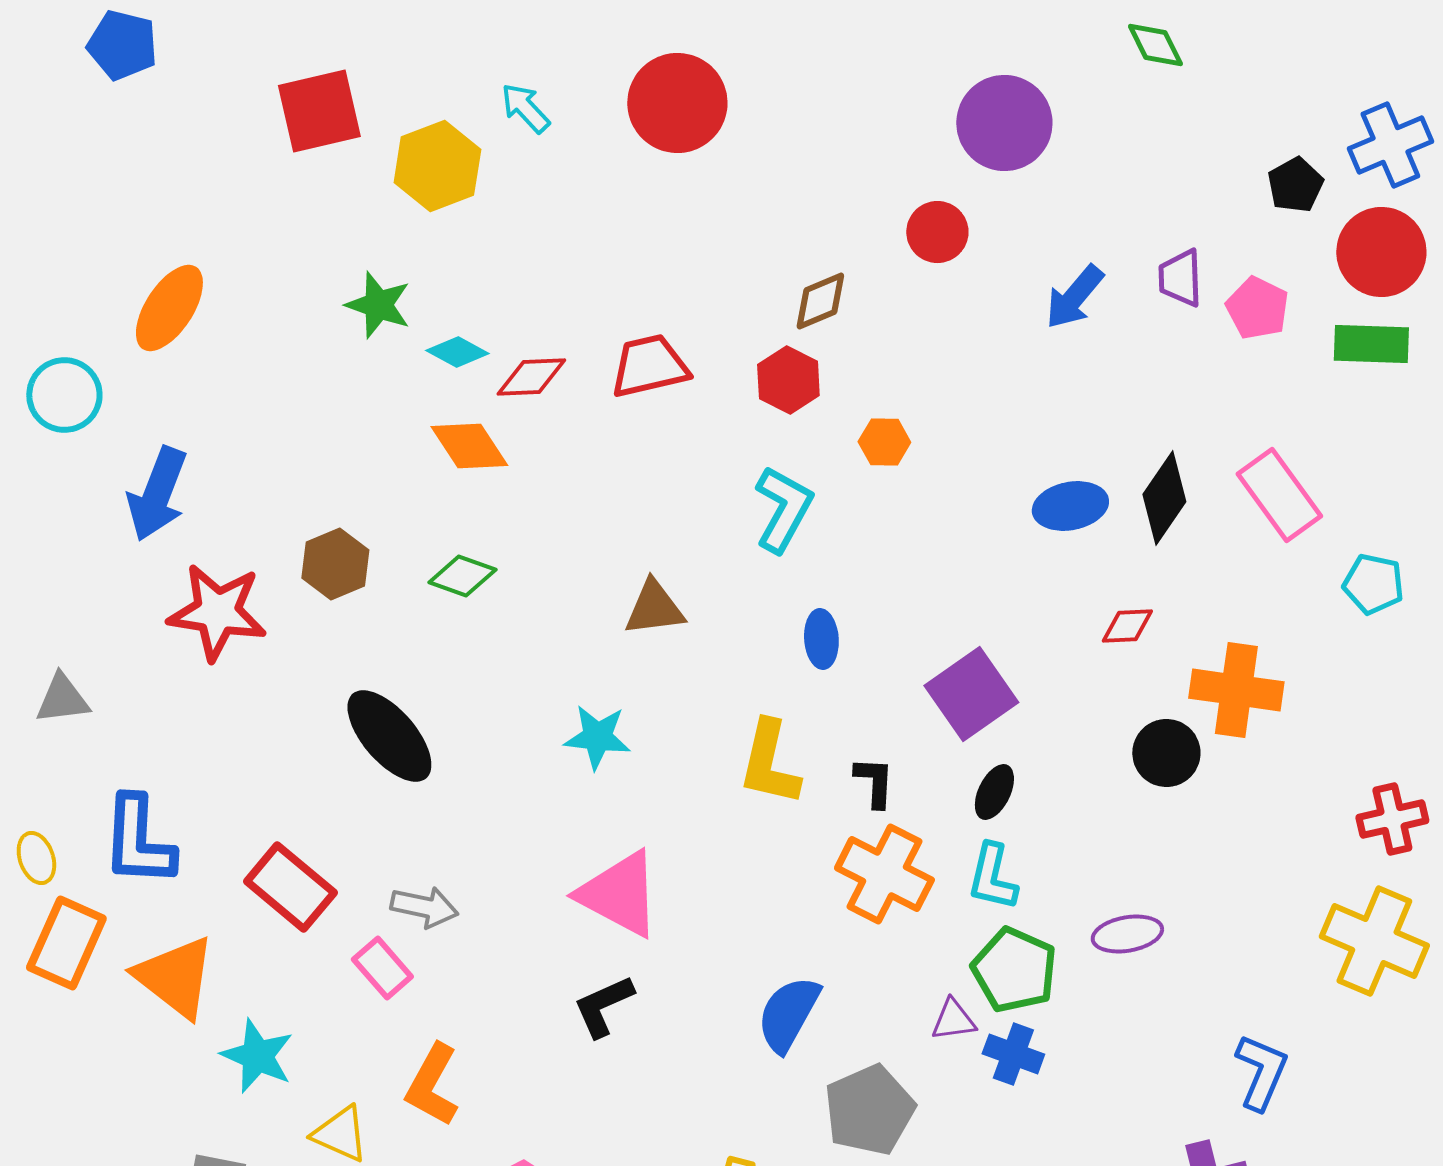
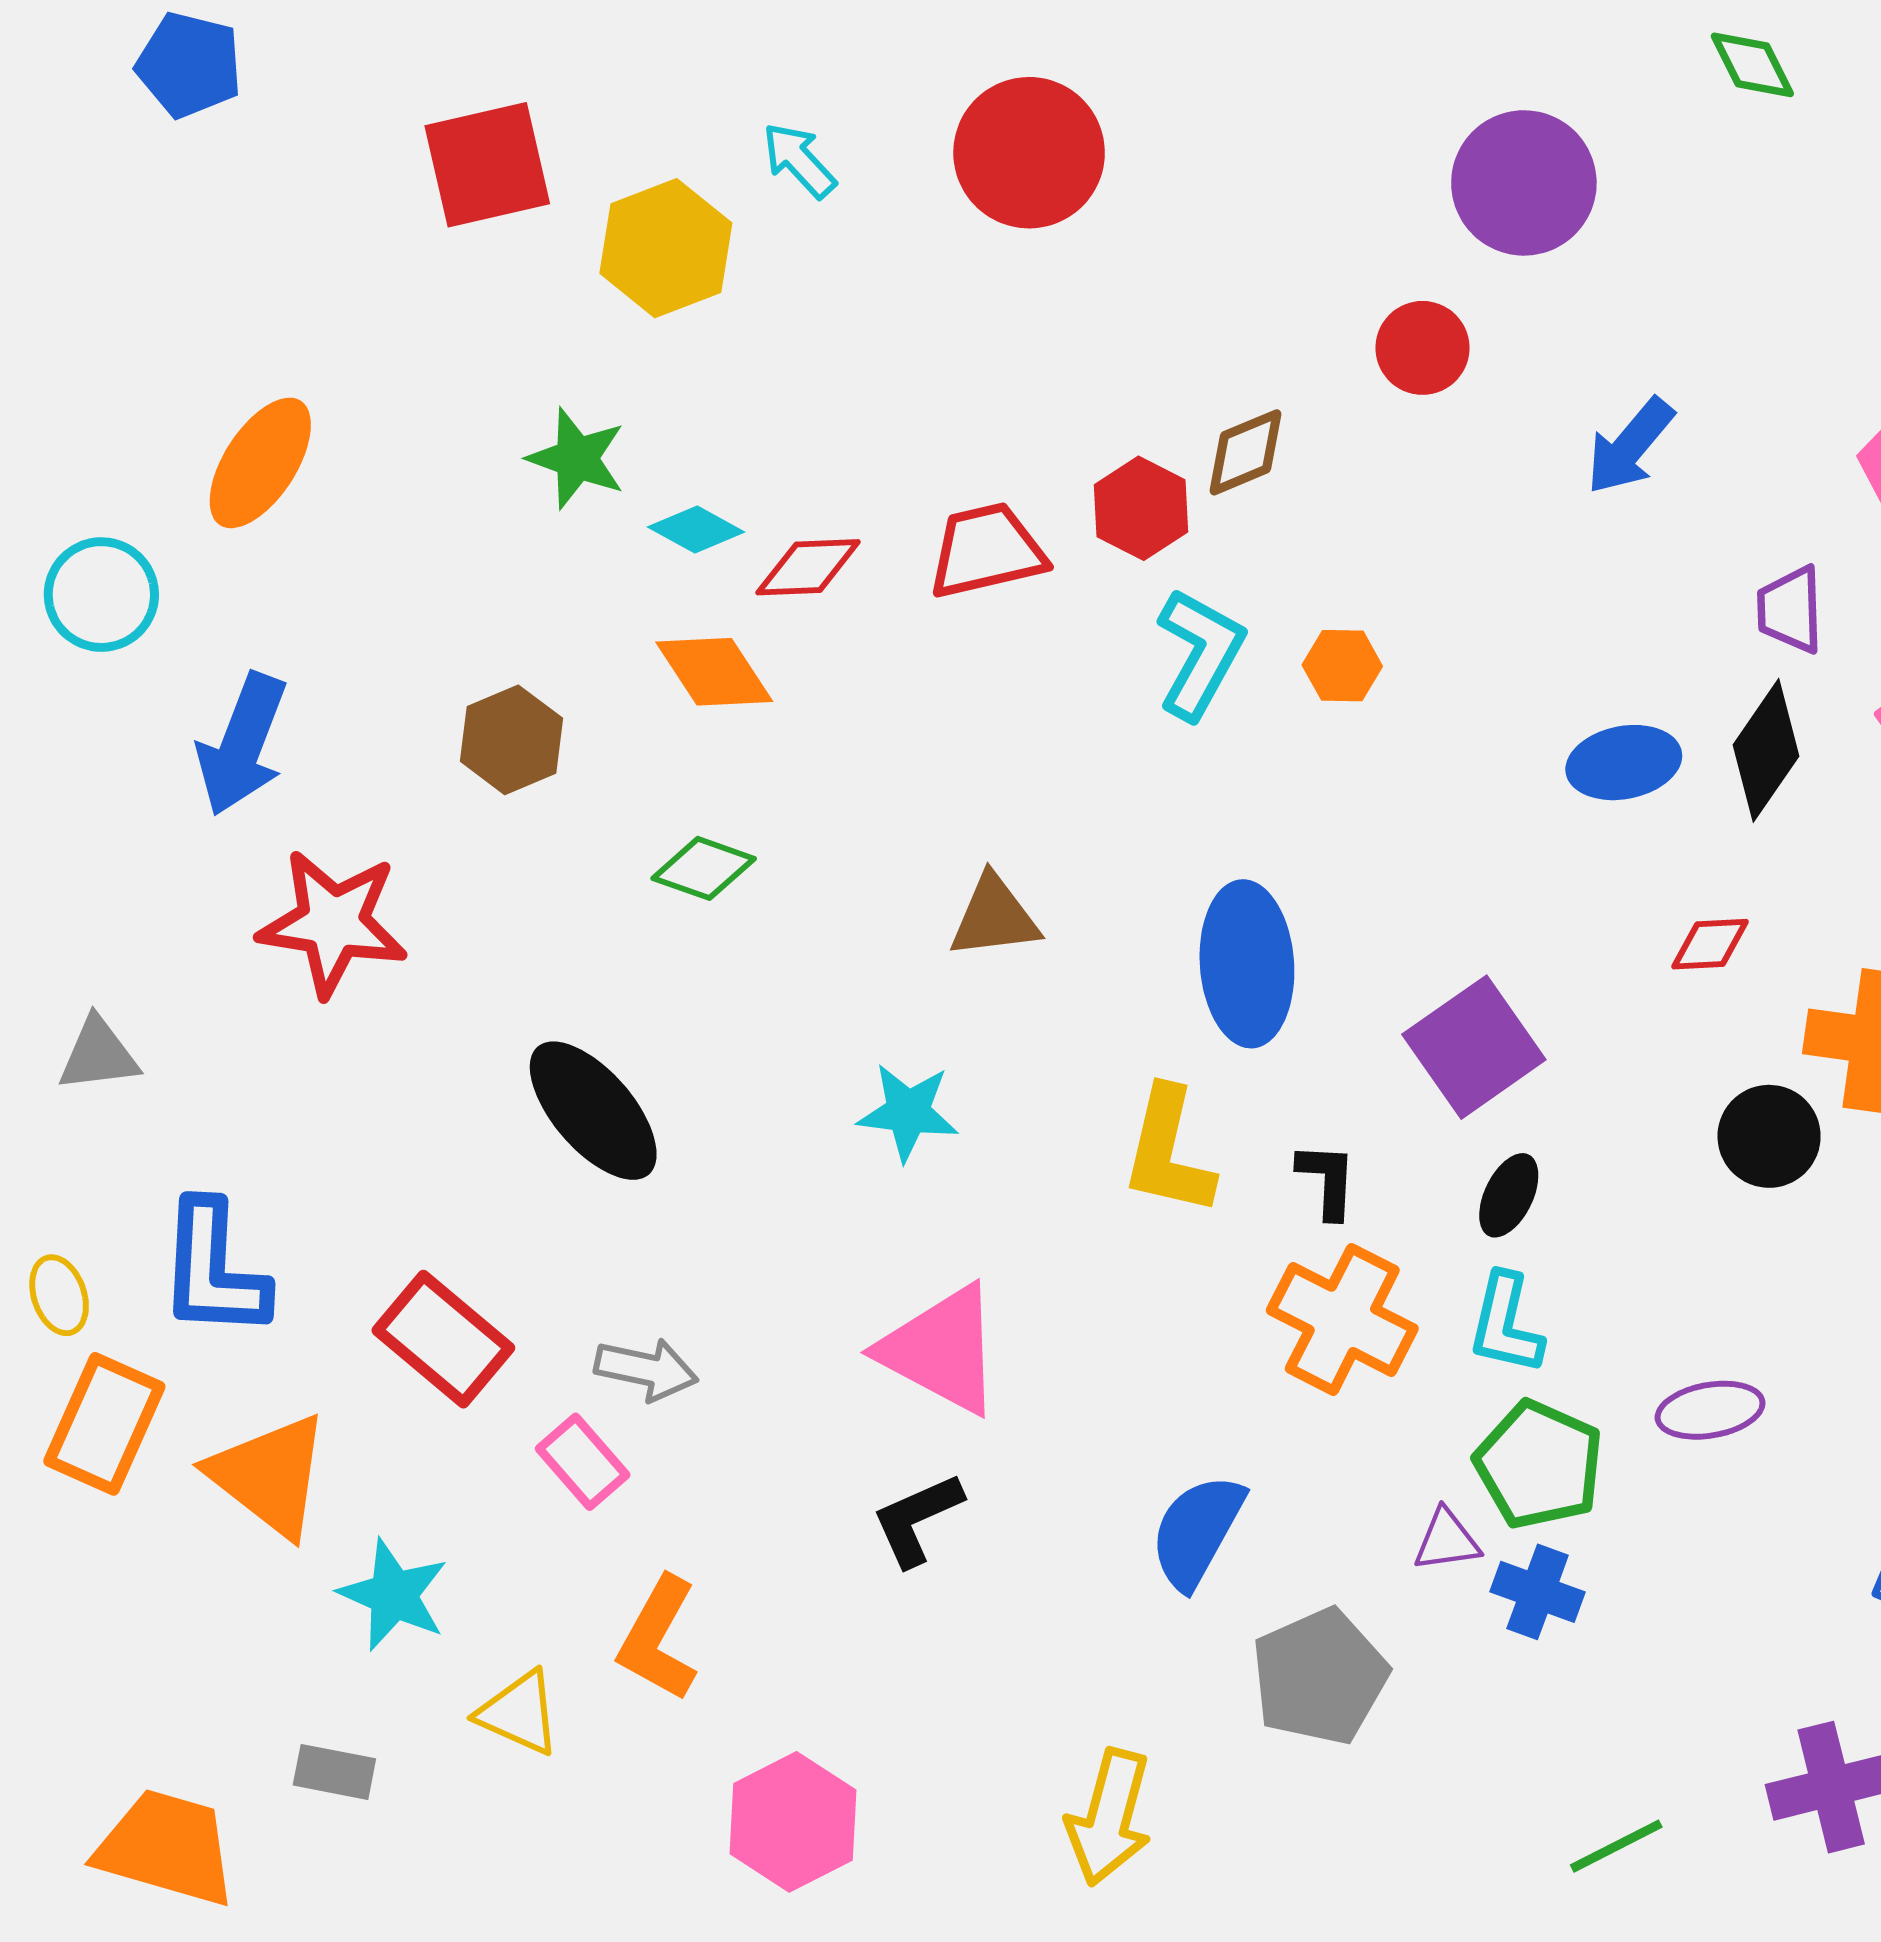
purple trapezoid: (1180, 278) -> (1790, 610), moved
red hexagon: (788, 380) -> (1141, 508), moved
cyan L-shape: (783, 509) -> (1200, 654), moved
brown hexagon: (335, 564) -> (511, 740), moved
blue ellipse: (821, 639) -> (1247, 964), size x1.8

